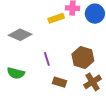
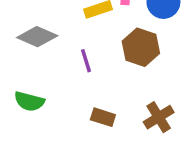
brown hexagon: (83, 57) -> (141, 47), moved
purple line: (47, 59) -> (86, 61), moved

